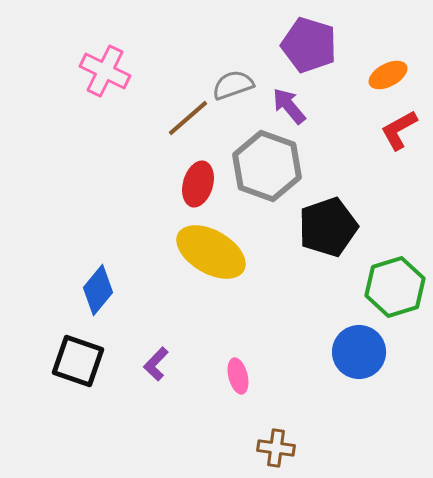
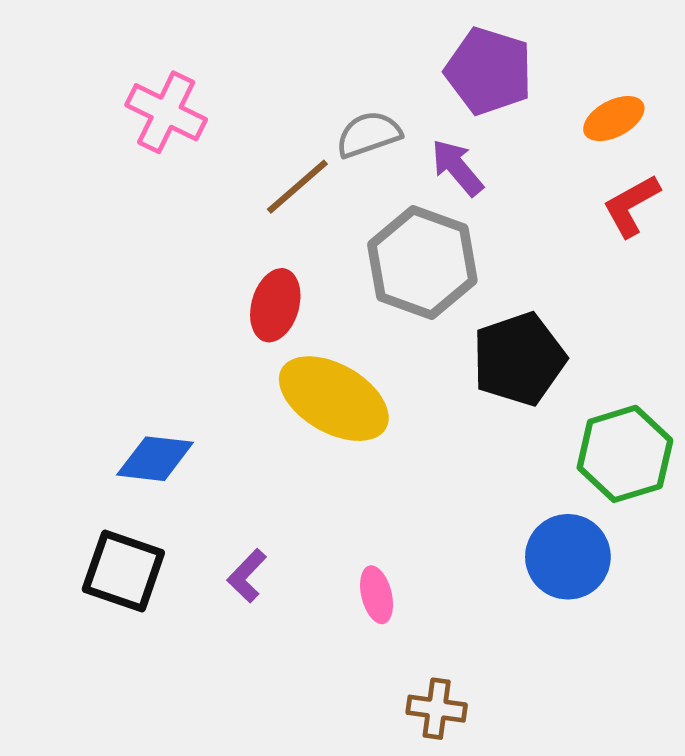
red ellipse: (198, 184) -> (275, 305), moved
blue diamond: (98, 290) -> (155, 459), turned 57

